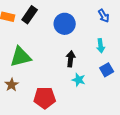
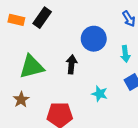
blue circle: (65, 24) -> (94, 39), moved
black arrow: (71, 59) -> (71, 64), moved

